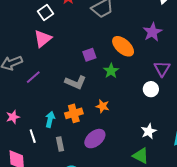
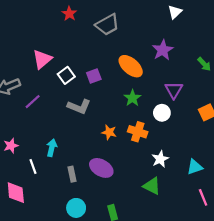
white square: (46, 13) -> (66, 75), moved
green star: (111, 71) -> (132, 98), moved
orange cross: (74, 113) -> (138, 132), moved, turned 36
purple ellipse: (95, 139) -> (101, 168), turned 70
gray rectangle: (60, 144) -> (72, 174), moved

